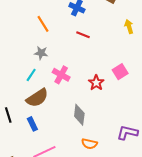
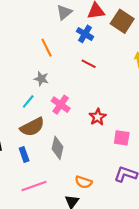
pink square: (120, 72) -> (122, 138), moved, turned 35
gray diamond: (79, 115) -> (57, 148), moved

